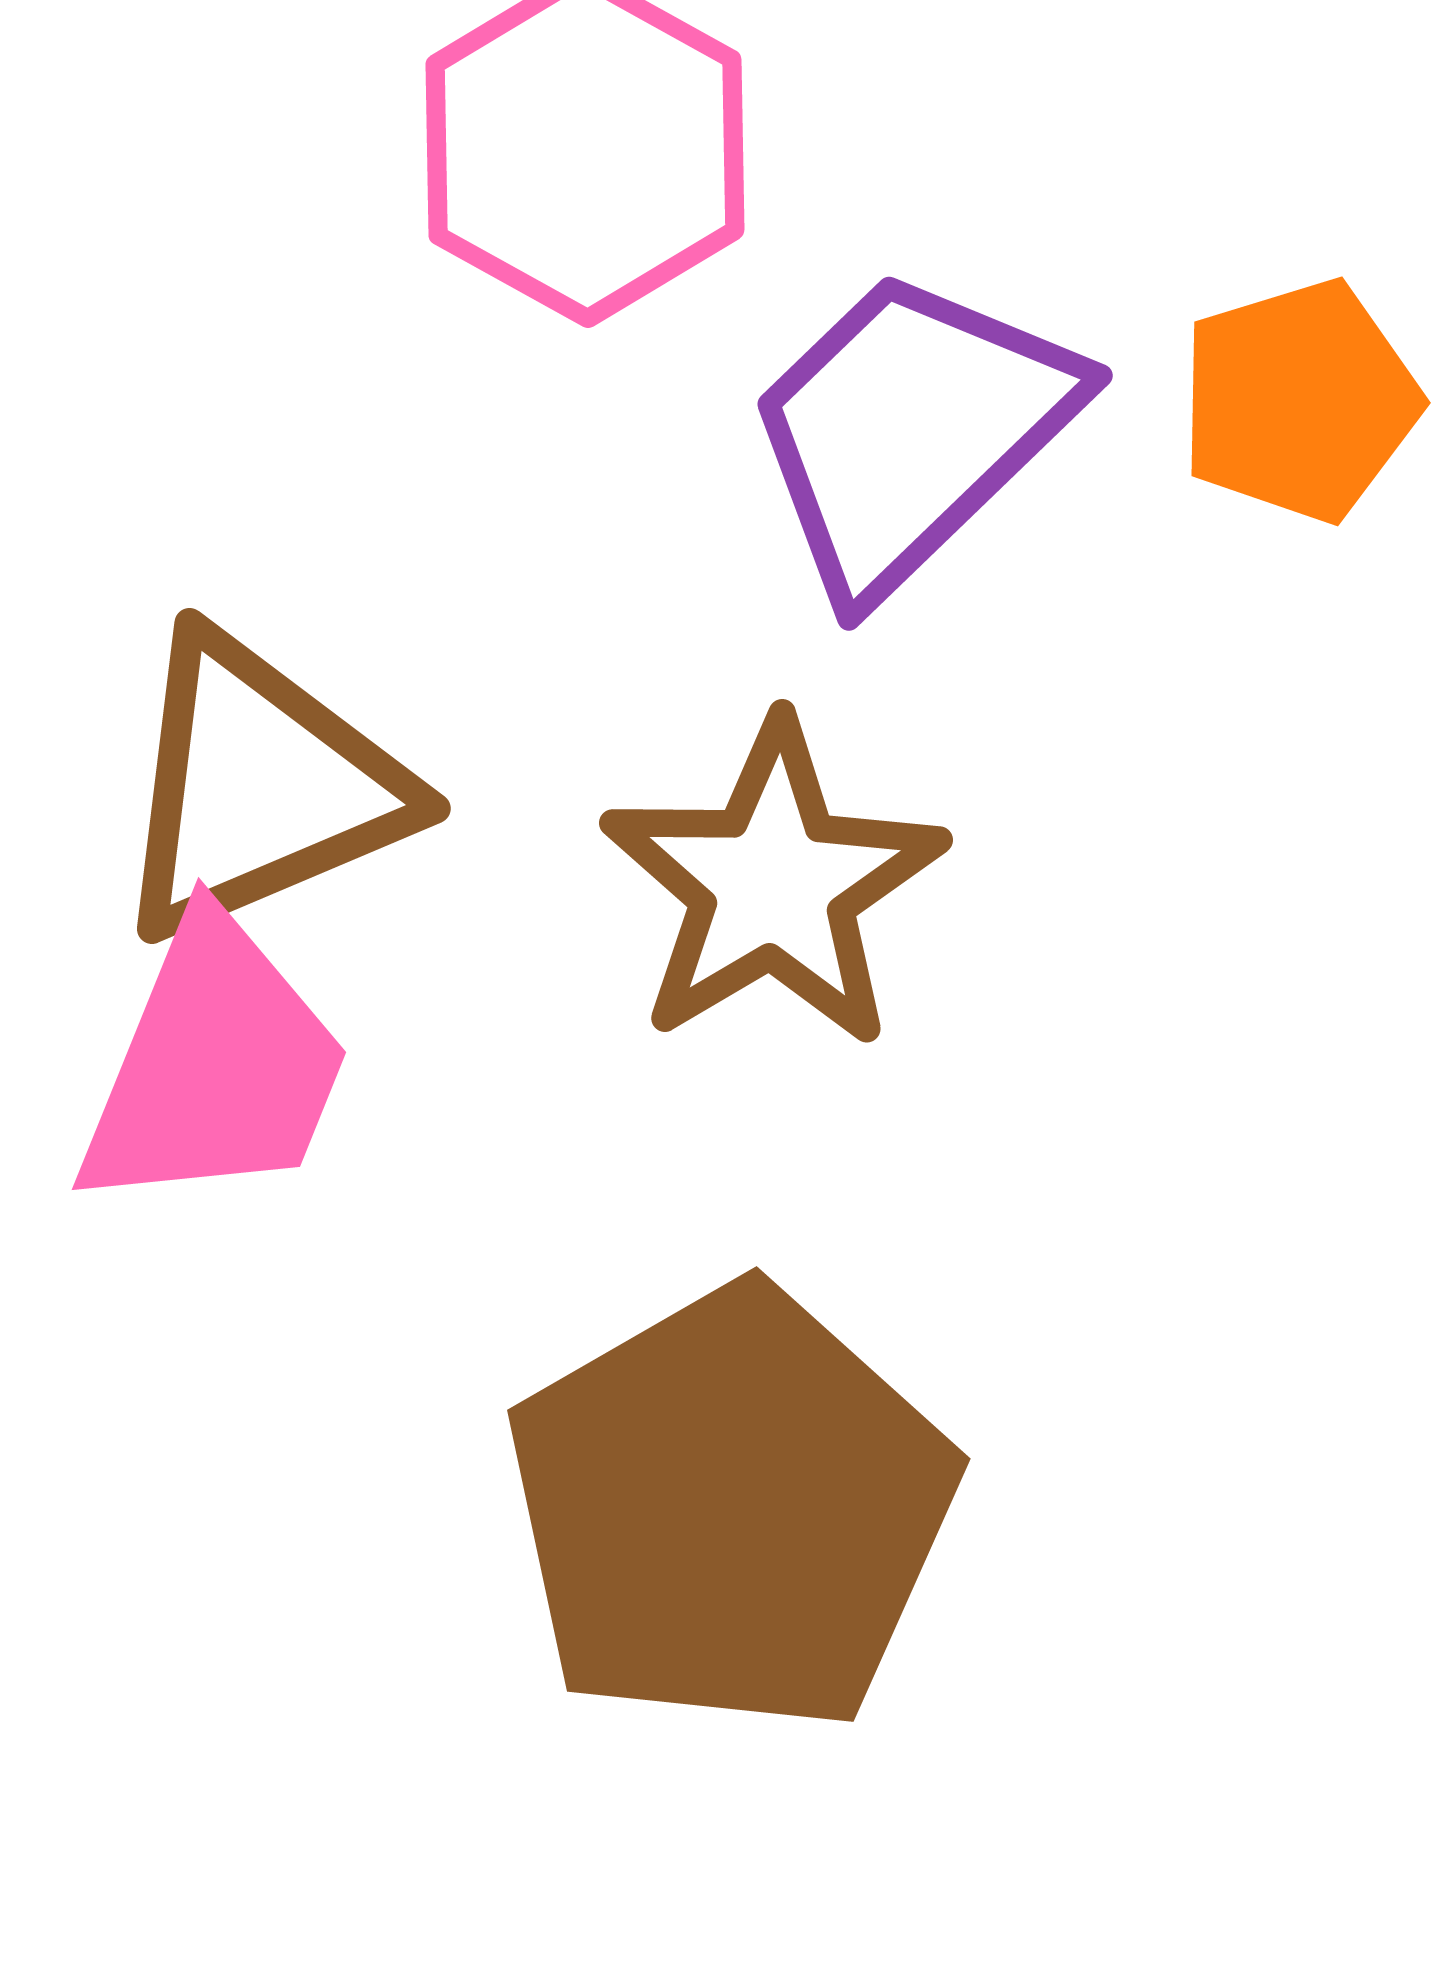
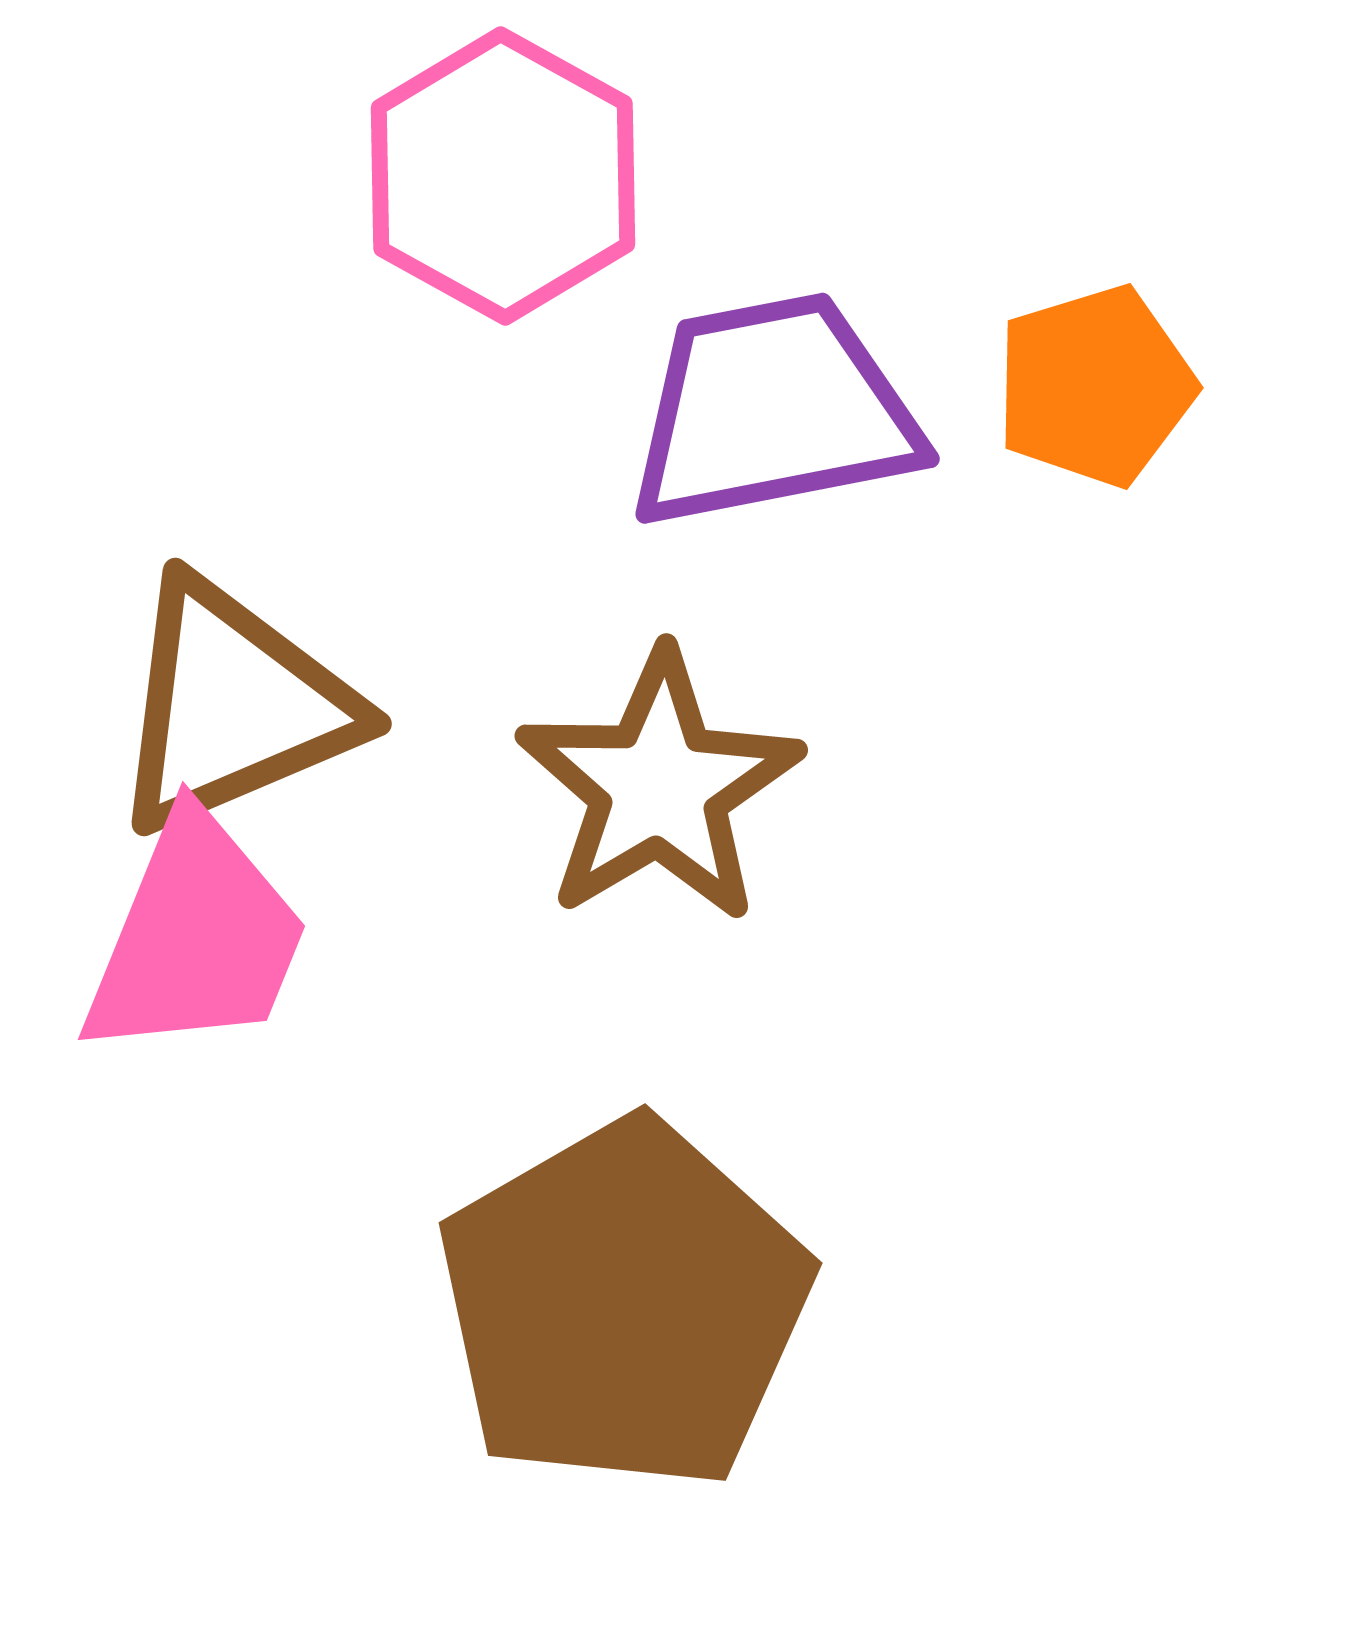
purple trapezoid: (911, 431) -> (773, 411), turned 33

